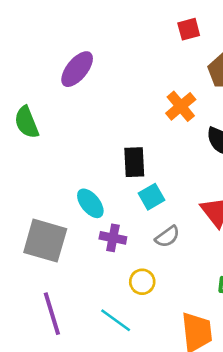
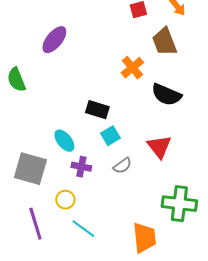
black rectangle: (134, 162) -> (97, 110), turned -70
yellow circle: (142, 282) -> (65, 200), moved

